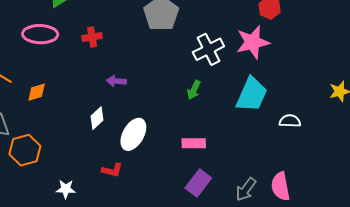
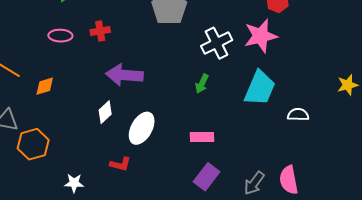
pink ellipse: (40, 34) -> (60, 36), moved, size x0.7
purple arrow: (116, 81) -> (124, 75), size x1.8

